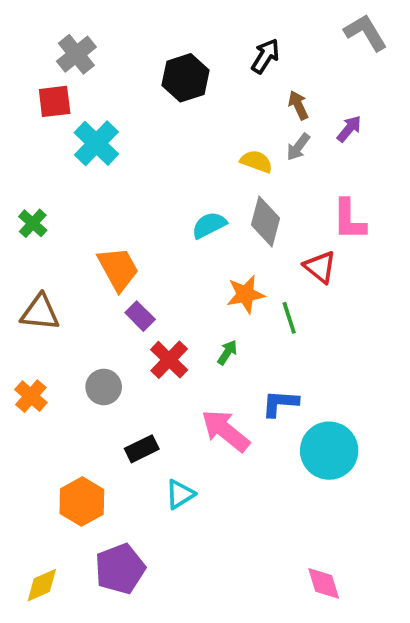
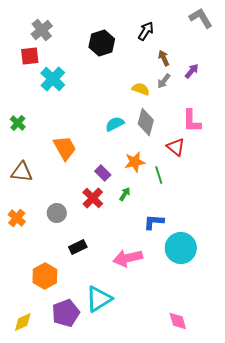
purple rectangle: (140, 316) -> (103, 173), moved
pink arrow: (225, 431) -> (128, 258), moved, turned -52
cyan triangle: (180, 494) -> (99, 299), moved, size x1.6

